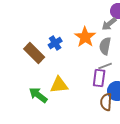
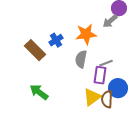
orange star: (85, 37) -> (86, 34), turned 30
gray semicircle: (105, 46) -> (81, 59), moved
yellow triangle: (59, 85) -> (92, 97), moved, turned -30

